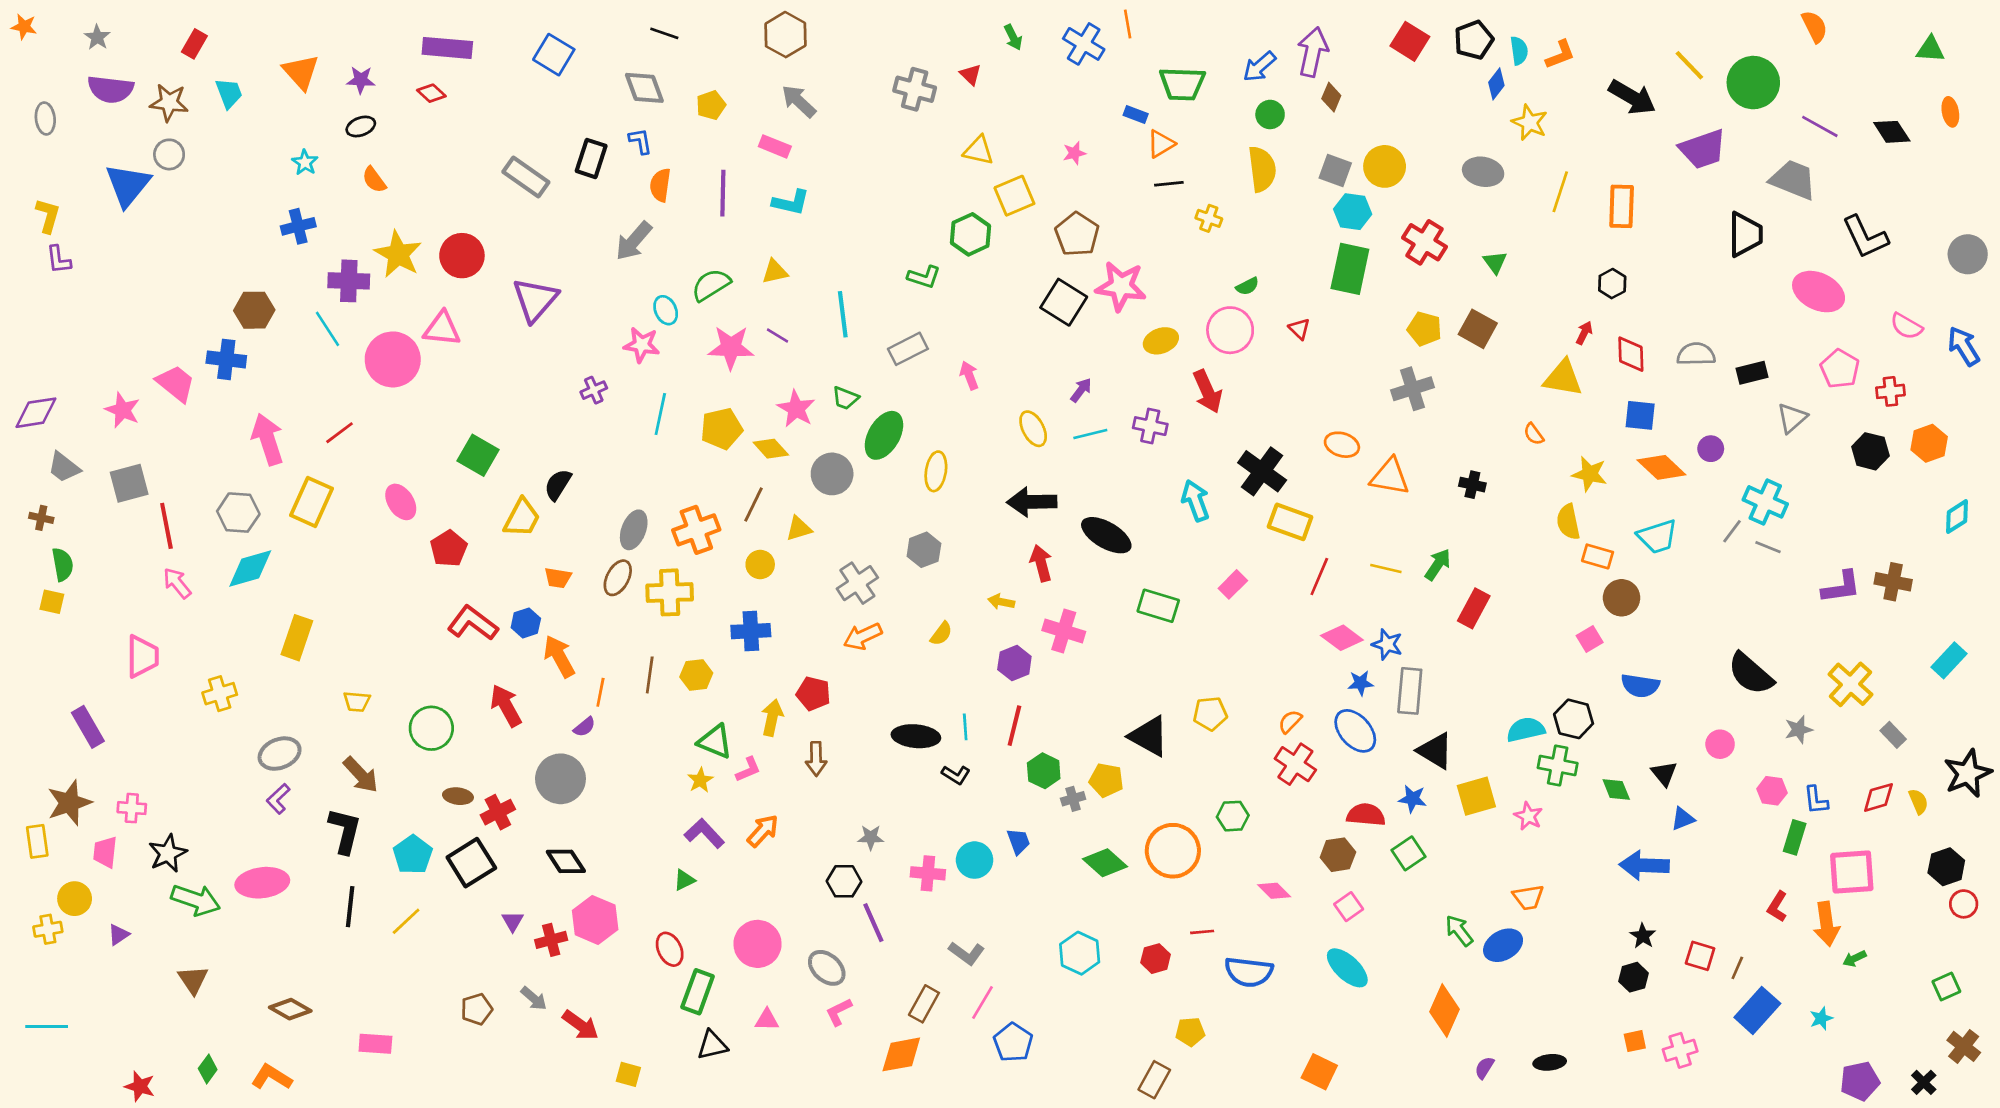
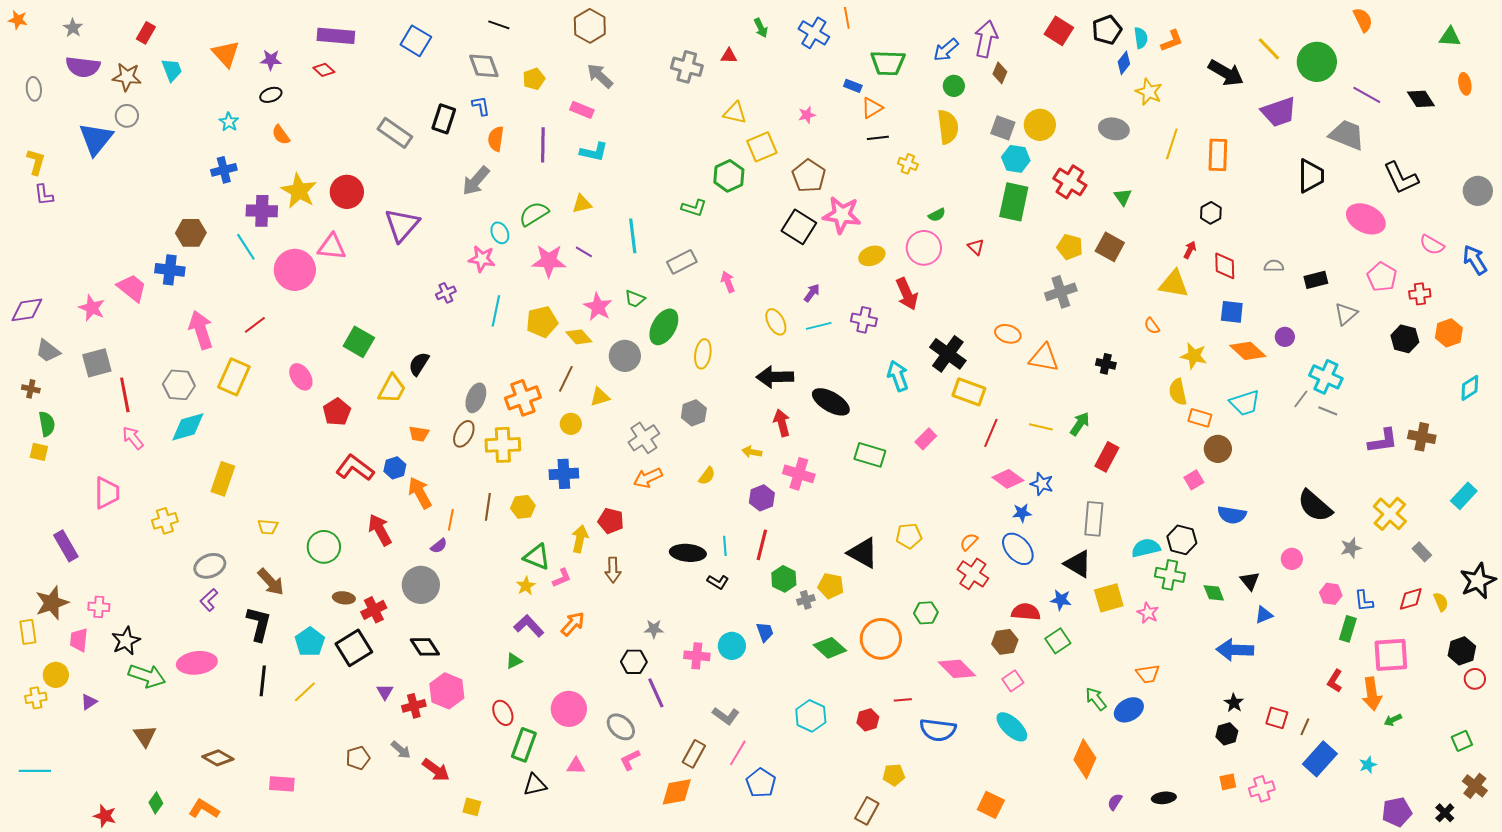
red triangle: (971, 75) -> (729, 56), turned -42
gray semicircle: (1696, 354) -> (1274, 266), size x0.7
gray rectangle: (1410, 691) -> (1094, 519), moved
pink diamond: (1274, 891) -> (957, 669), size x1.5

